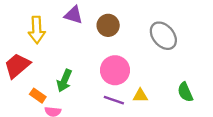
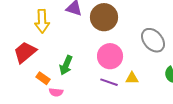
brown circle: (108, 25) -> (104, 17), size x1.4
gray ellipse: (163, 36) -> (153, 40), moved

